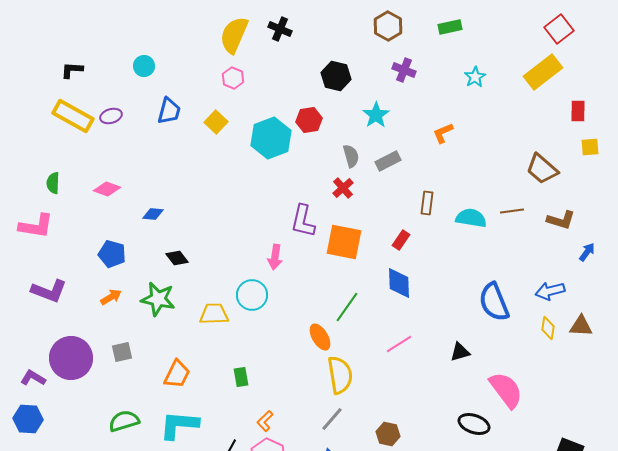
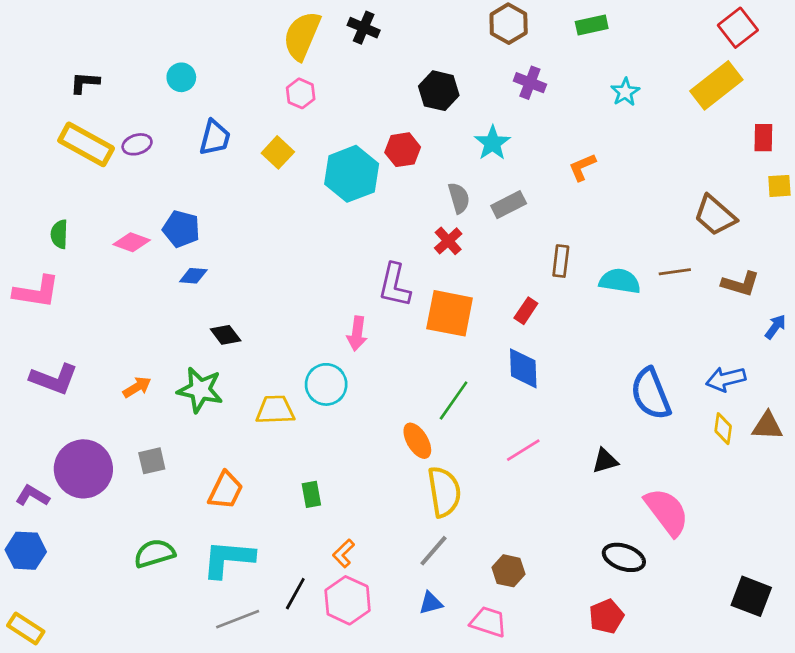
blue pentagon: (112, 254) -> (181, 229), moved

